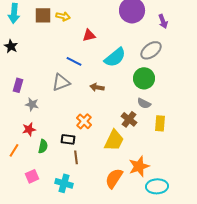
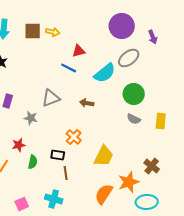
gray ellipse: (151, 50) -> (129, 58), moved
blue line: (74, 61) -> (69, 68), moved
gray star: (32, 104) -> (31, 118), moved
brown cross: (129, 119) -> (152, 166), moved
yellow rectangle: (160, 123) -> (161, 121), moved
pink square: (32, 176) -> (22, 204), moved

